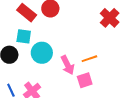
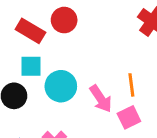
orange line: (89, 59) -> (131, 85), turned -70

